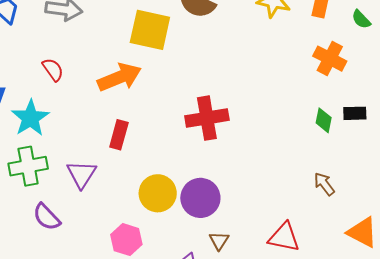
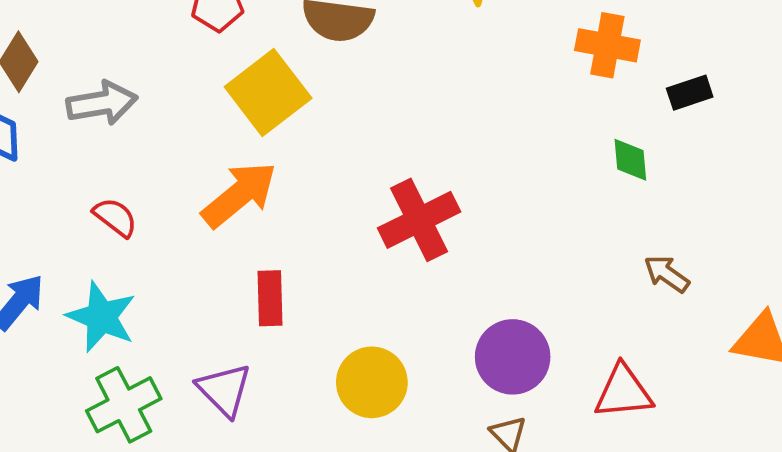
yellow square: (150, 30) -> (268, 93), turned -33
black rectangle: (355, 113) -> (690, 93), moved
purple circle: (200, 198) -> (513, 357), moved

